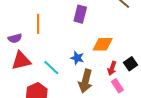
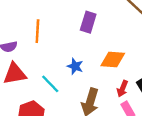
blue star: (77, 58) -> (75, 66), moved

